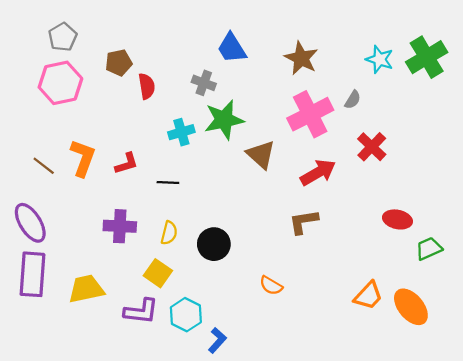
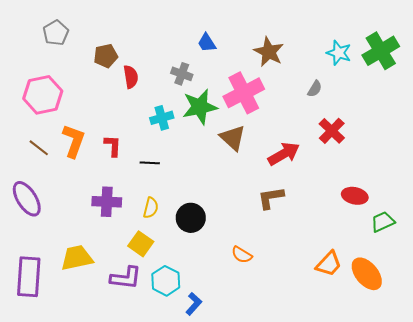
blue trapezoid: (232, 48) -> (207, 43), size x0.7
pink hexagon: (60, 83) -> (43, 95), moved
pink cross: (310, 114) -> (244, 93), moved
red L-shape: (127, 163) -> (113, 146), turned -70
purple rectangle: (32, 274) -> (29, 277), moved

